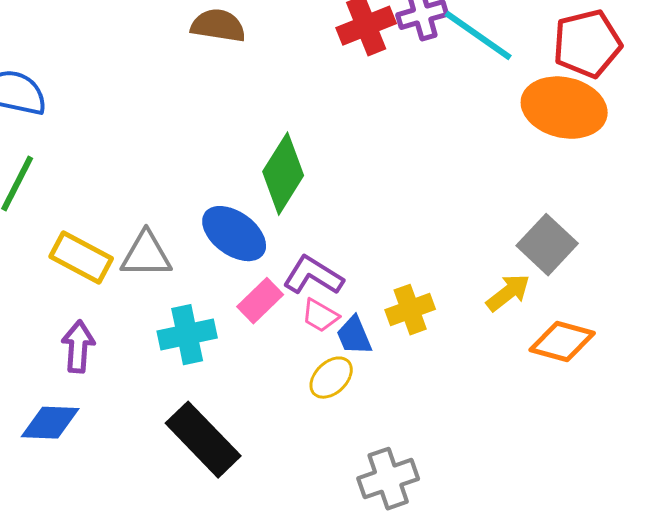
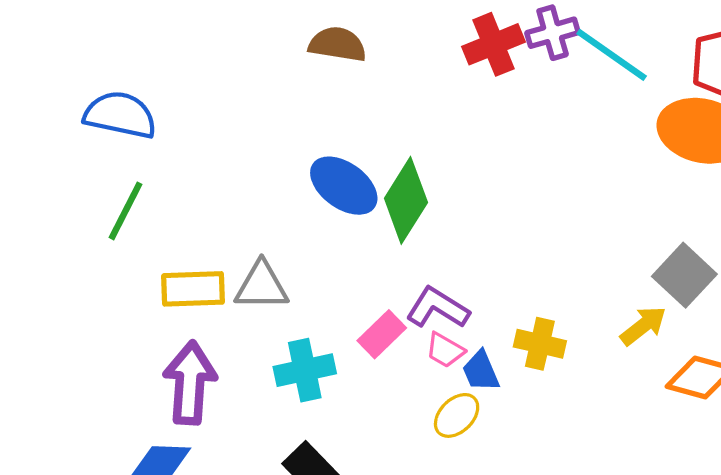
blue ellipse: (234, 234) -> (344, 186), moved
yellow rectangle: (81, 258) -> (193, 289), turned -30
yellow cross: (410, 310) -> (540, 344), turned 33
purple arrow: (78, 347) -> (190, 383), size x1.5

